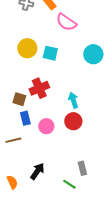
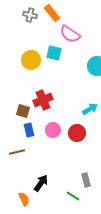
cyan square: (50, 53) -> (54, 53), moved
cyan arrow: (73, 100) -> (90, 109), moved, turned 77
pink circle: (46, 126) -> (53, 130), moved
orange semicircle: (12, 182) -> (24, 199), moved

